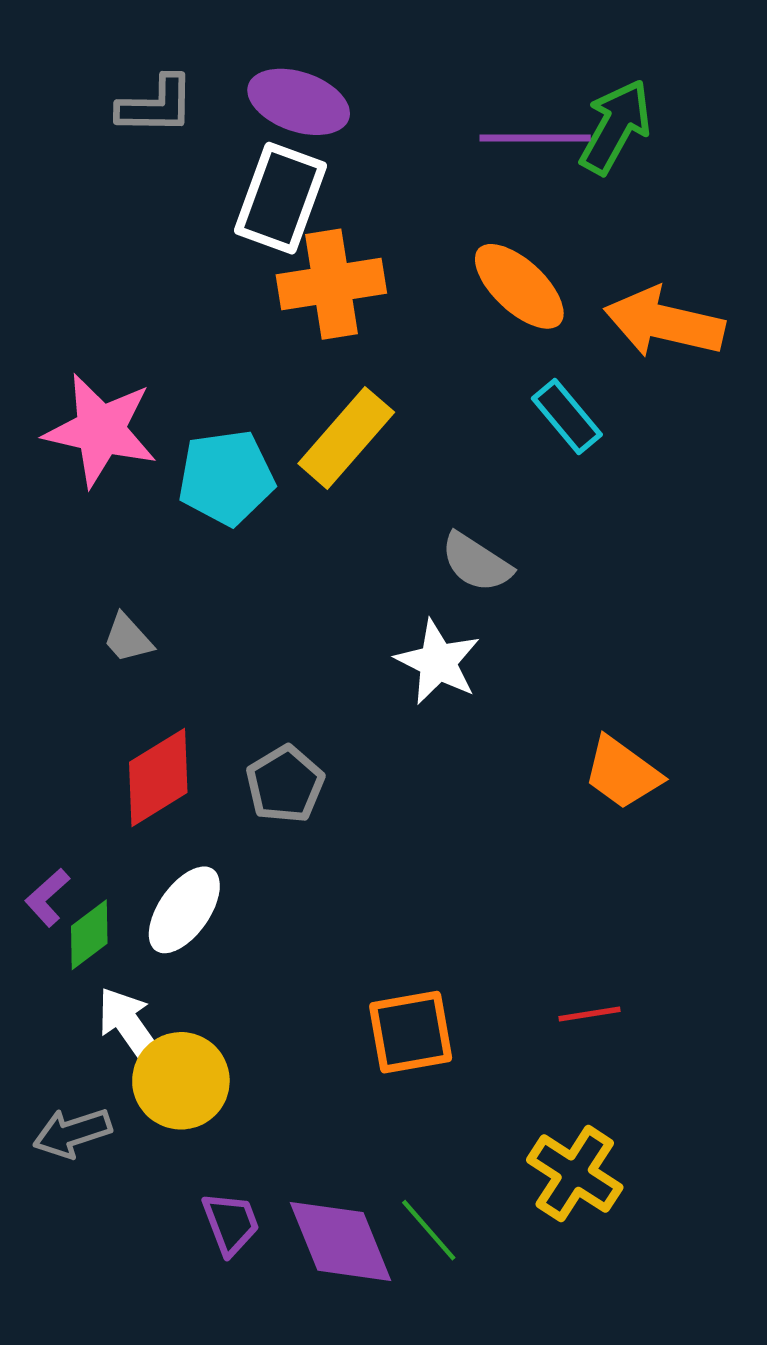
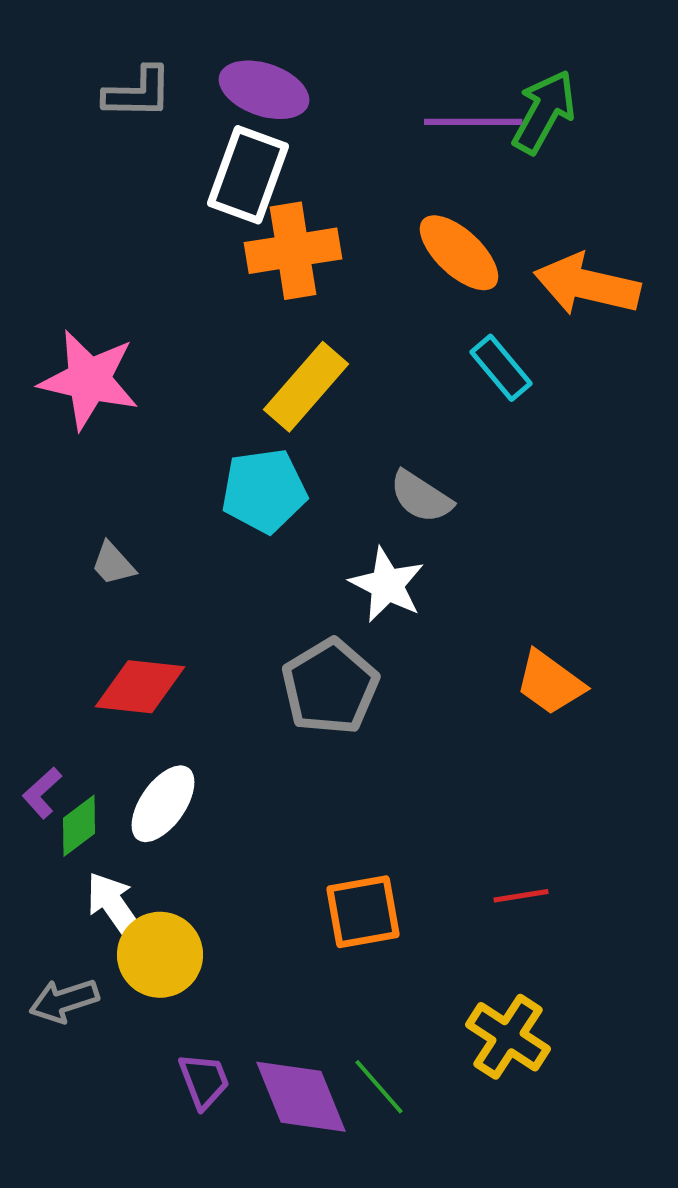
cyan pentagon: (226, 478) -> (264, 491), moved
red diamond: (158, 777) -> (140, 687), turned 38
gray pentagon: (285, 784) -> (330, 687), moved, size x1.4

